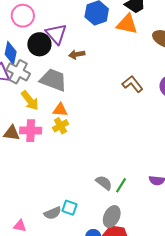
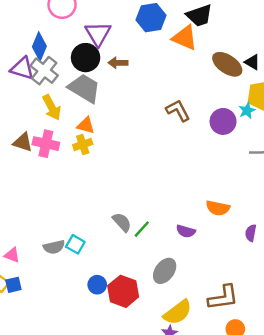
black circle: (39, 44) -> (86, 58), moved
gray ellipse: (112, 217) -> (165, 271), moved

